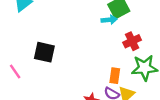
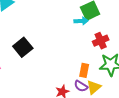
black square: (44, 52) -> (23, 47), turned 36

